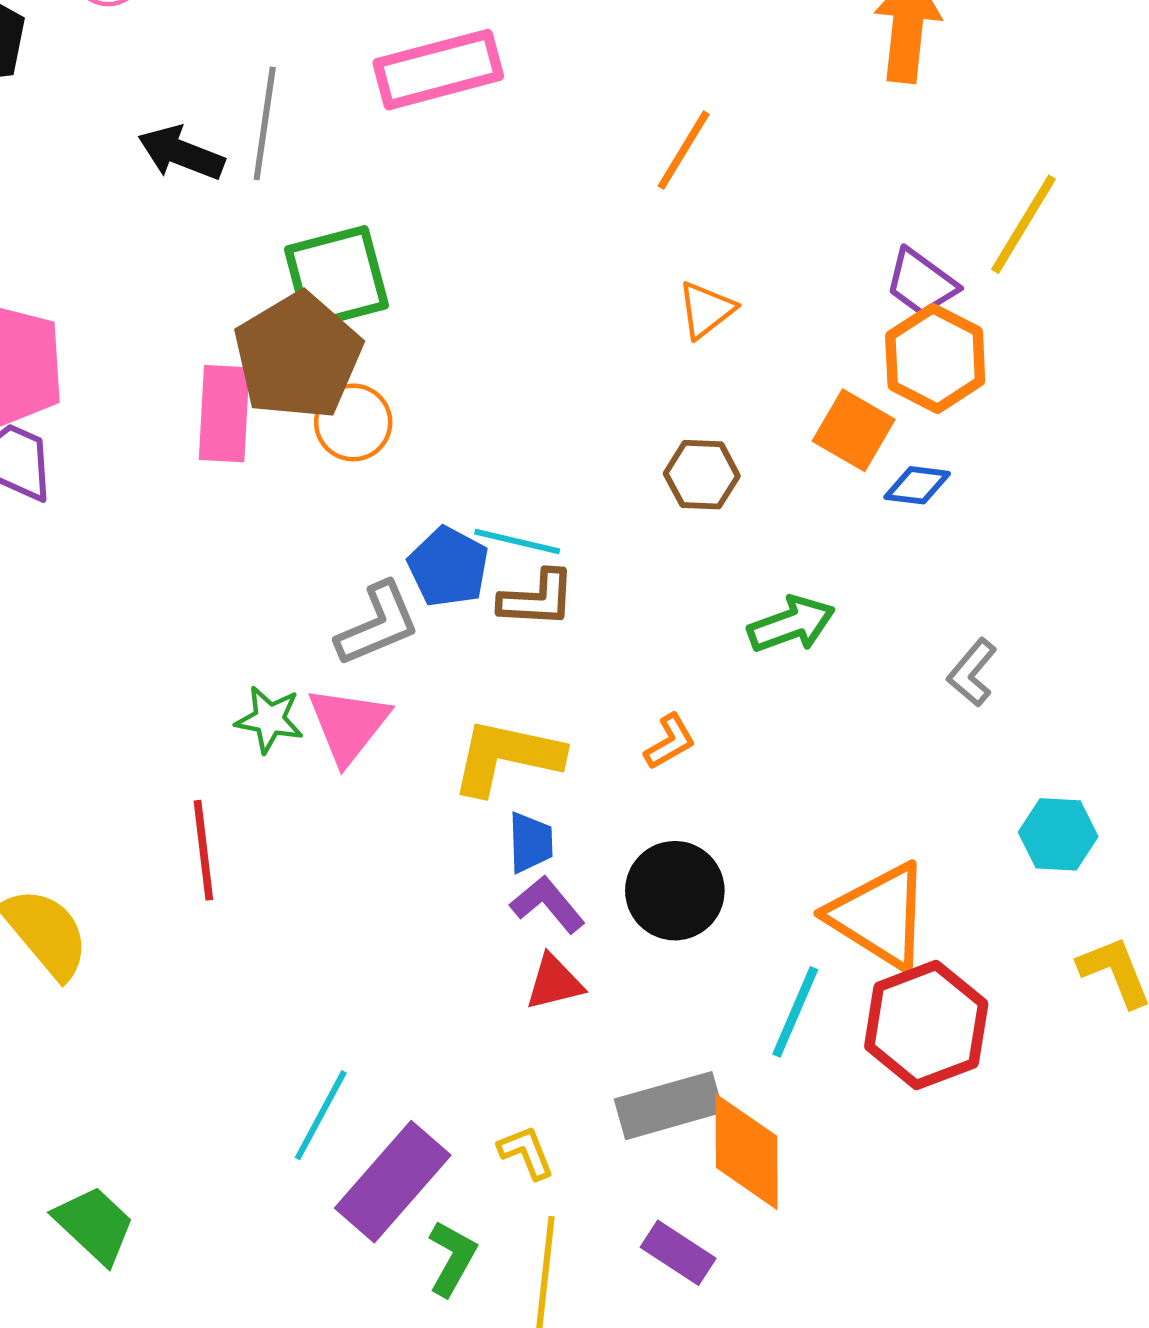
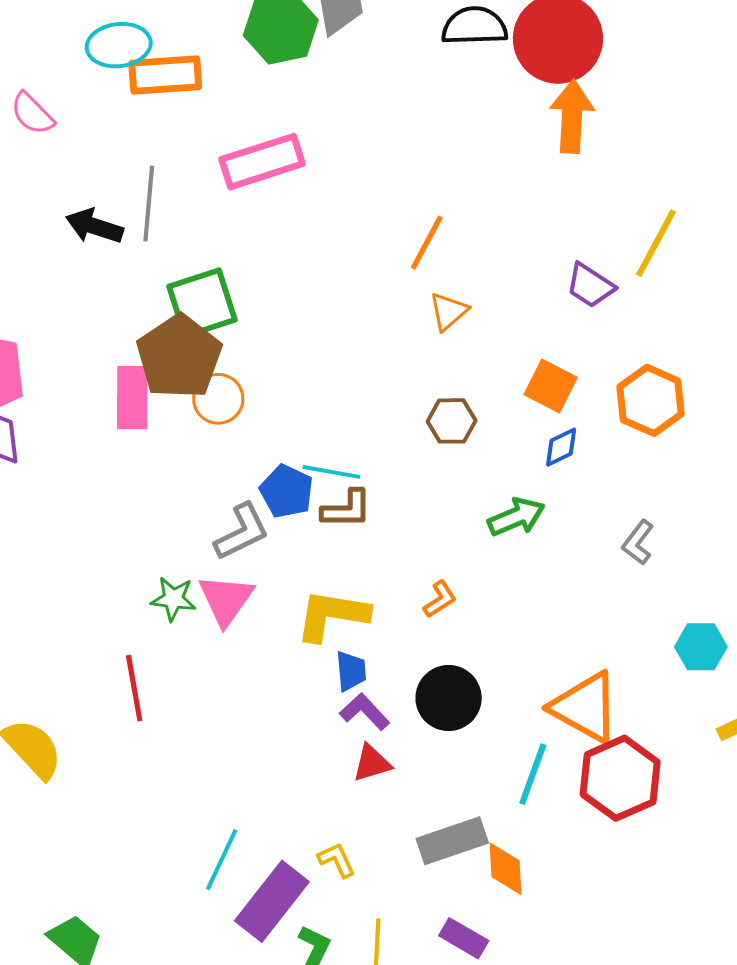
orange line: (684, 150) -> (427, 243), moved
orange hexagon: (935, 358) -> (651, 400), moved
blue diamond: (917, 485) -> (561, 447), moved, turned -30
yellow L-shape: (526, 1152) -> (337, 860), moved
orange diamond: (747, 1152) -> (506, 869), size x0.7

